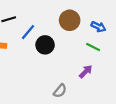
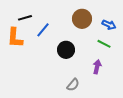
black circle: (45, 45) -> (66, 50), moved
purple arrow: (86, 72) -> (97, 67), turned -32

